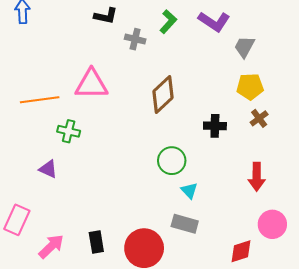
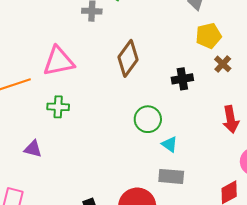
green cross: (69, 131) -> (58, 107), moved

